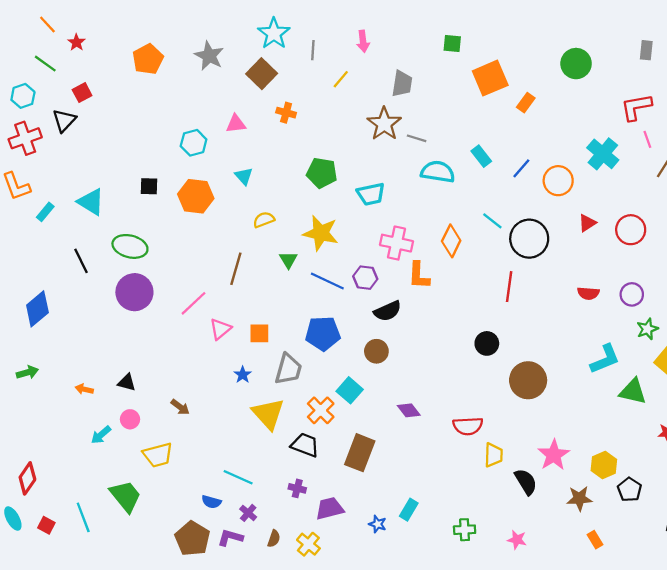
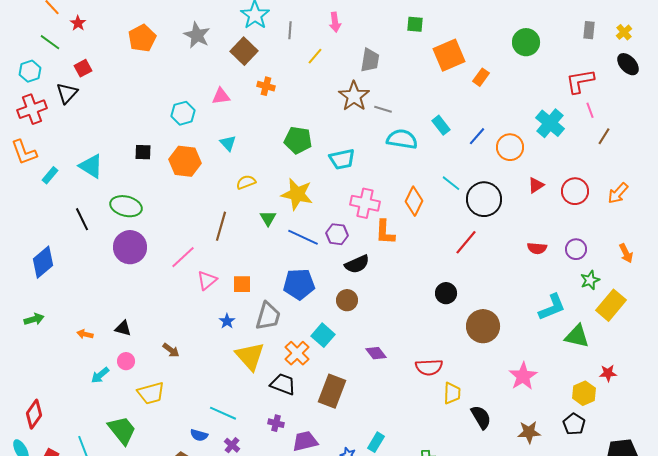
red line: (509, 287) -> (466, 242), turned 32
pink star: (554, 455) -> (523, 376), moved
yellow hexagon: (604, 465) -> (584, 393), moved

